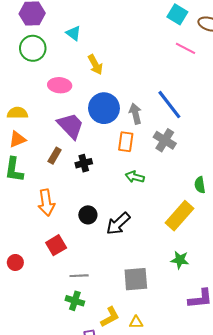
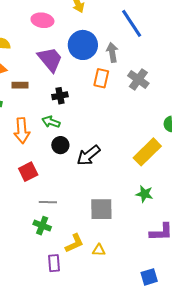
blue line: (169, 105) -> (132, 23), moved
brown rectangle: (55, 156) -> (20, 85), moved, turned 56
green arrow: (135, 177) -> (51, 122), moved

